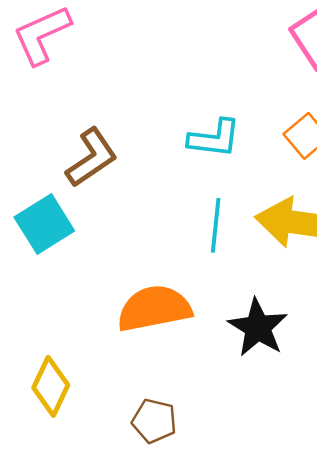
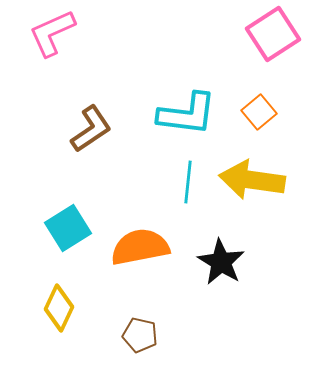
cyan L-shape: (214, 138) -> (187, 114), size x1.4
cyan square: (44, 224) -> (68, 228), moved

